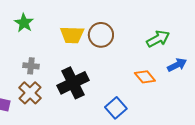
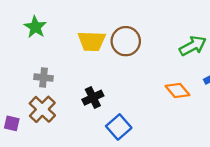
black cross: (73, 83) -> (93, 98), size x0.6
blue square: (116, 108) -> (119, 127), moved

